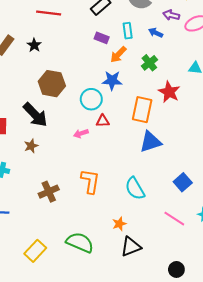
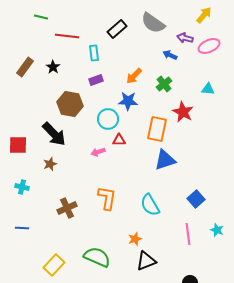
cyan rectangle: (128, 31) -> (94, 53), moved
purple rectangle: (102, 38) -> (96, 80), moved, turned -40
pink line: (174, 219) -> (188, 234), turned 50

